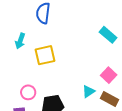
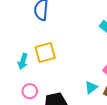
cyan arrow: (20, 41) -> (23, 61), moved

